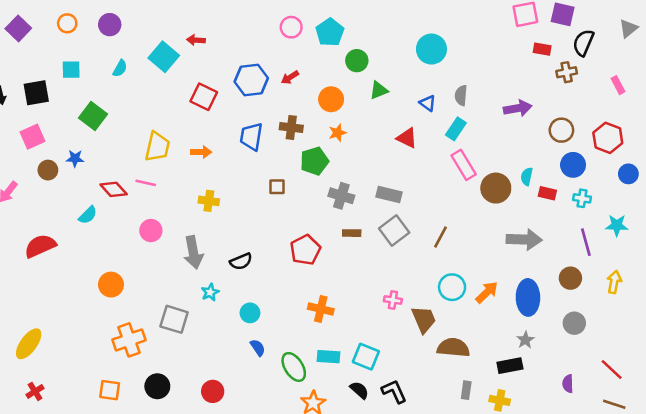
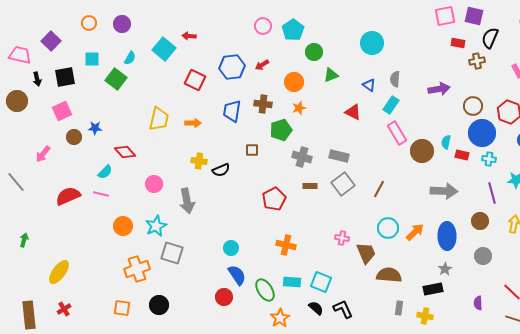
purple square: (18, 28) -> (51, 41), moved
green square: (93, 116) -> (116, 79), moved
blue circle: (573, 165) -> (482, 133), size x1.4
pink line: (146, 183) -> (101, 194), moved
black semicircle: (241, 261) -> (221, 170), moved
cyan star: (210, 292) -> (156, 226), moved, size x1.5
blue semicircle: (258, 348) -> (237, 275), size x1.5
red circle: (213, 391) -> (224, 297), moved

